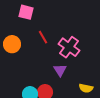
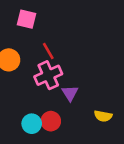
pink cross: (69, 47) -> (48, 75), moved, turned 30

